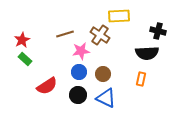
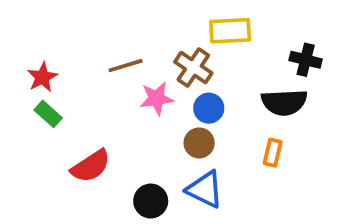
blue circle: (79, 72) -> (209, 108), moved
black circle: (78, 95) -> (151, 201), moved

